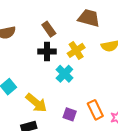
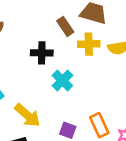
brown rectangle: (49, 29) -> (65, 26), moved
yellow cross: (76, 50) -> (89, 44), moved, turned 30

